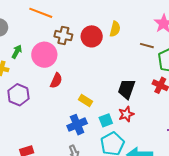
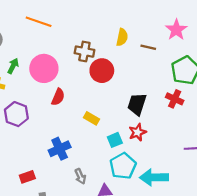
brown cross: (63, 36) -> (84, 52), moved
red circle: (92, 36) -> (102, 71), moved
brown line: (147, 46) -> (148, 47), moved
blue cross: (77, 125) -> (60, 149), moved

